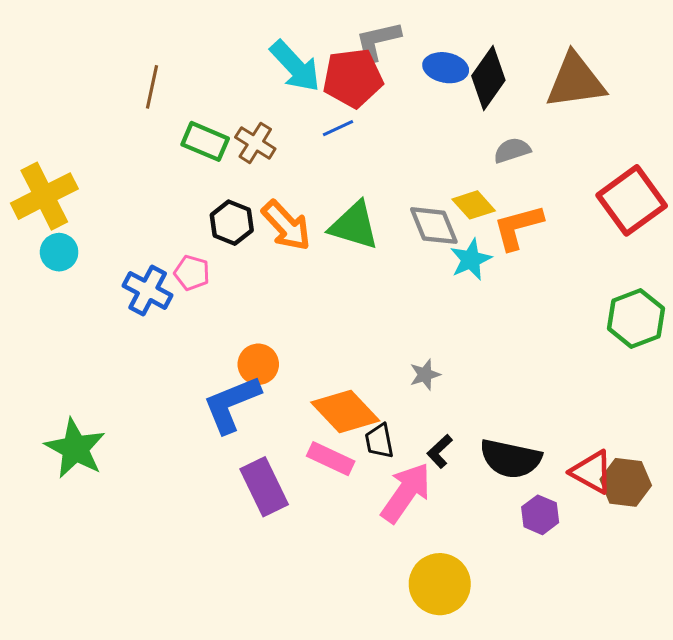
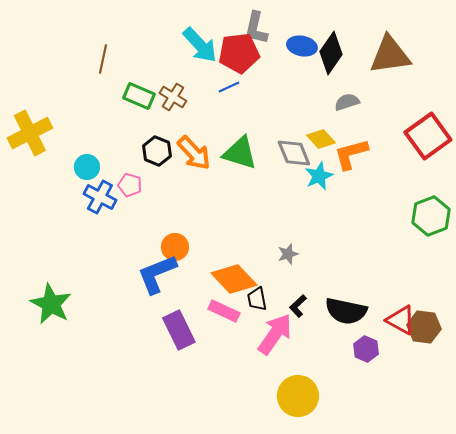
gray L-shape: (378, 41) -> (256, 28), turned -64
cyan circle: (59, 252) -> (87, 167), moved

